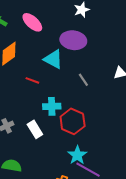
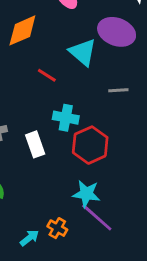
gray line: (83, 80) -> (118, 90), turned -72
cyan star: (77, 155) -> (86, 194), turned 30

